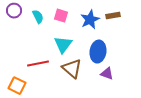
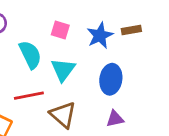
cyan semicircle: (38, 17) -> (30, 55), moved, size x1.5
brown triangle: (72, 69) -> (63, 115), moved
purple triangle: (107, 74) -> (115, 119), moved, turned -32

